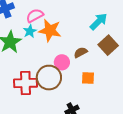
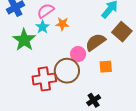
orange star: (50, 30) -> (62, 24), size x0.6
brown semicircle: (81, 52) -> (95, 42), size x1.5

